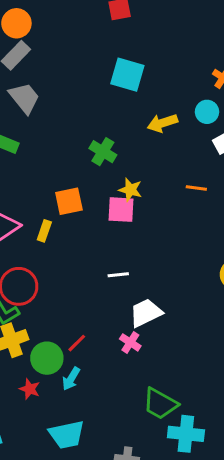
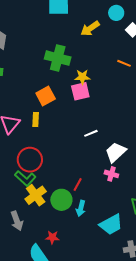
green cross: (103, 152) -> (58, 58), size x1.4
orange line: (196, 188) -> (124, 63), turned 32
red star: (30, 389) -> (52, 237), moved
cyan trapezoid: (67, 435) -> (111, 224), moved

